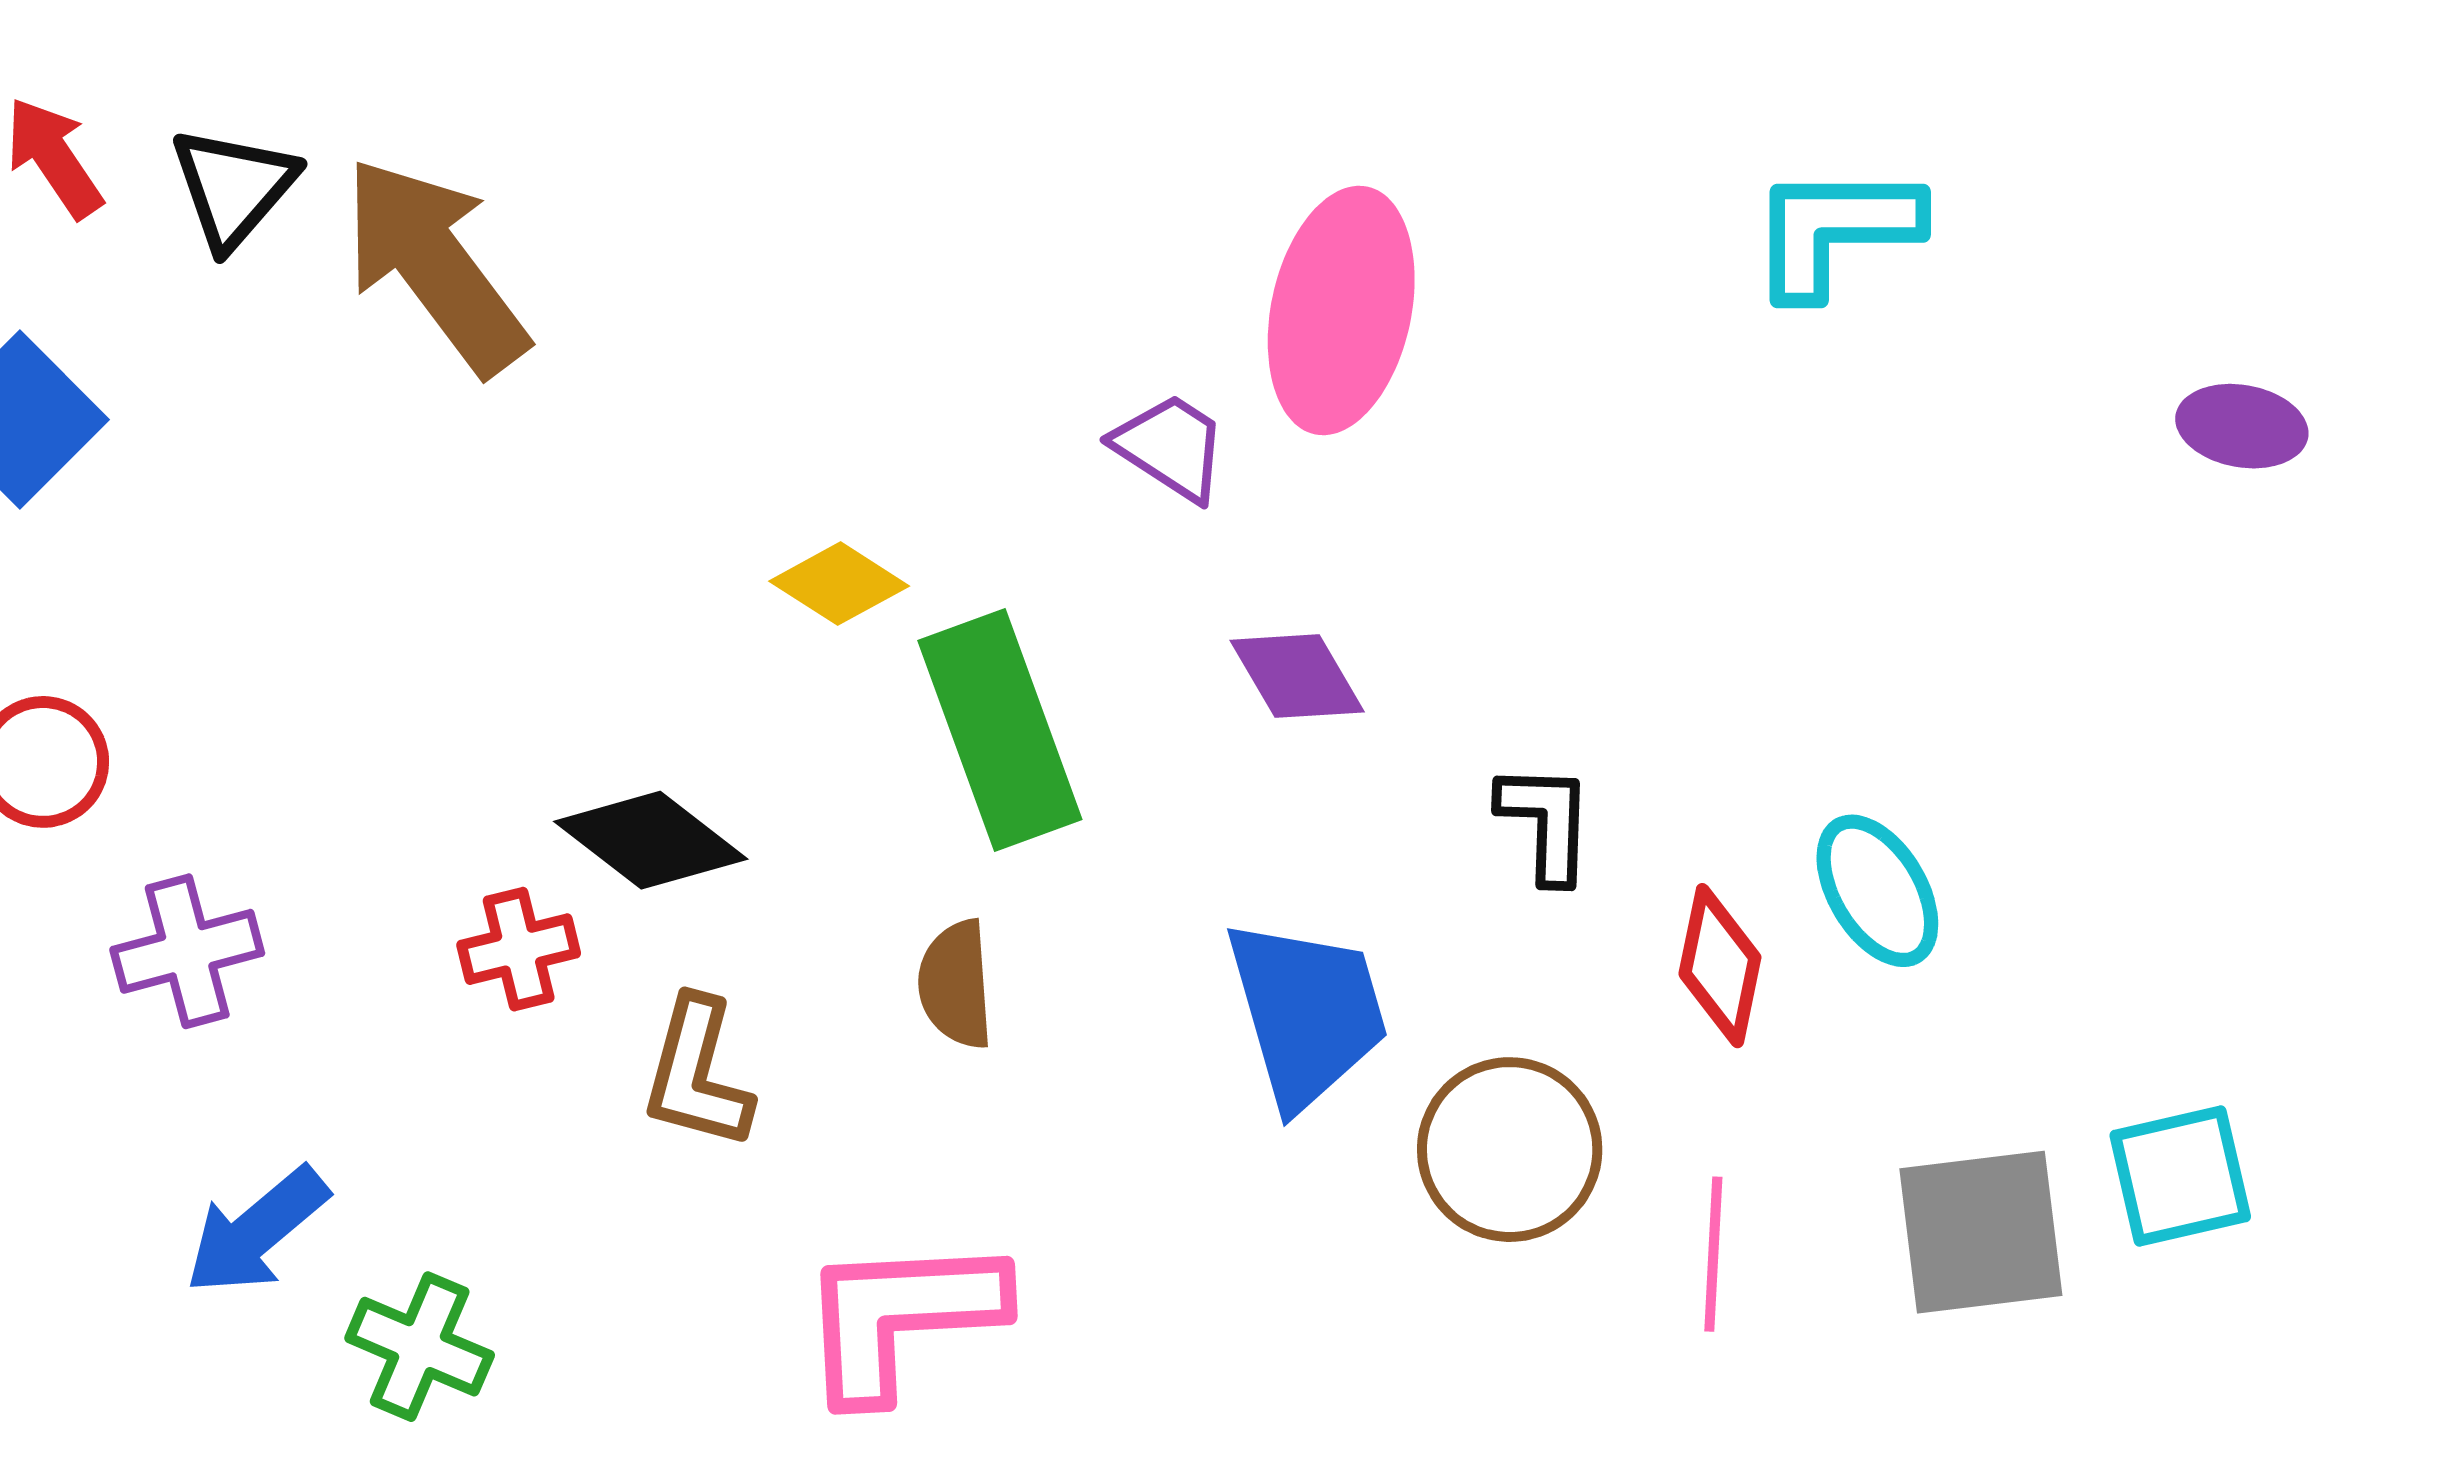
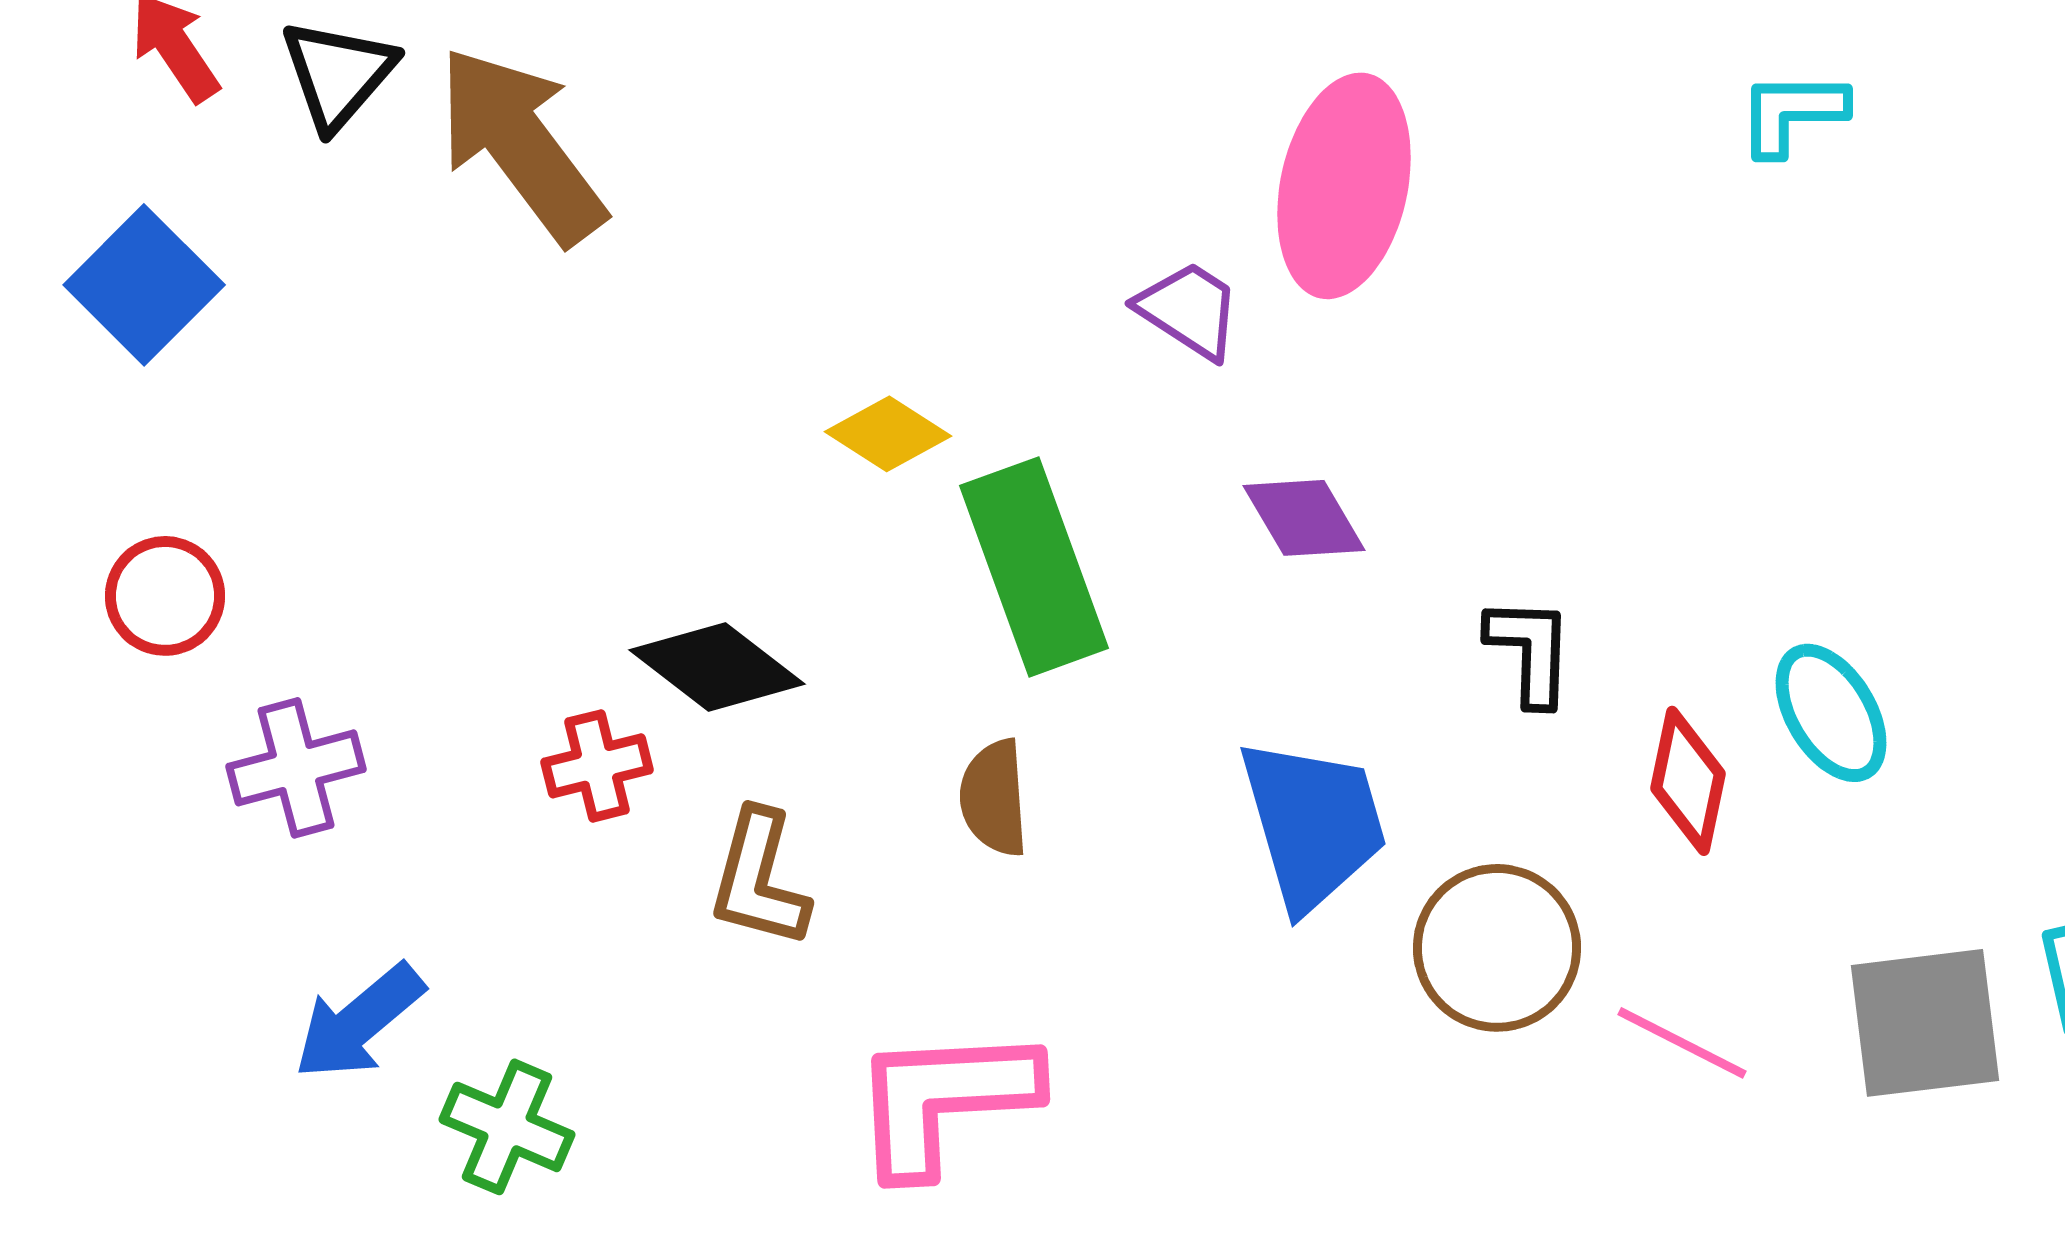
cyan L-shape: (1834, 230) -> (1792, 113), size x0.7
pink line: (1713, 1254) -> (1682, 1043), turned -66

